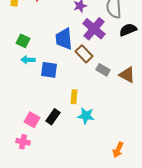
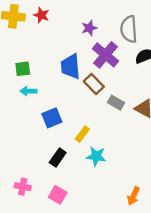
green square: (23, 41) -> (23, 69), turned -32
blue square: (49, 70) -> (52, 118), moved, turned -30
yellow rectangle: (74, 97) -> (82, 134), turned 32
pink square: (32, 120) -> (58, 195), moved

